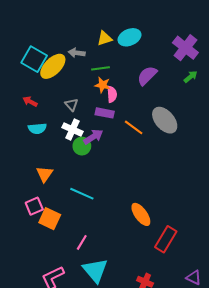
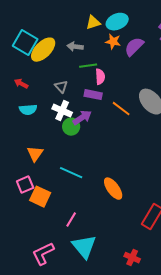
gray arrow: (77, 53) -> (75, 47), moved
green line: (100, 68) -> (88, 66), moved
purple semicircle: (147, 76) -> (134, 47), moved
orange star: (103, 85) -> (113, 42), moved
orange ellipse: (141, 214) -> (113, 189), moved

